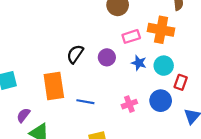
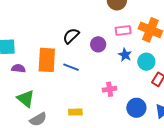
blue circle: (161, 101) -> (136, 108), moved
blue line: (85, 102) -> (71, 67), moved
purple semicircle: (23, 115) -> (18, 68), moved, turned 48

